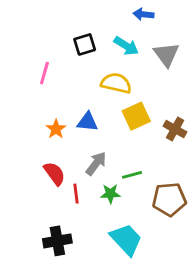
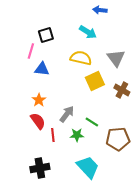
black square: (85, 44) -> (46, 35), moved
gray triangle: (166, 54) -> (116, 58), moved
blue triangle: (87, 122) -> (42, 69), moved
orange star: (56, 129) -> (39, 100), moved
green line: (132, 175) -> (92, 122), turned 48

